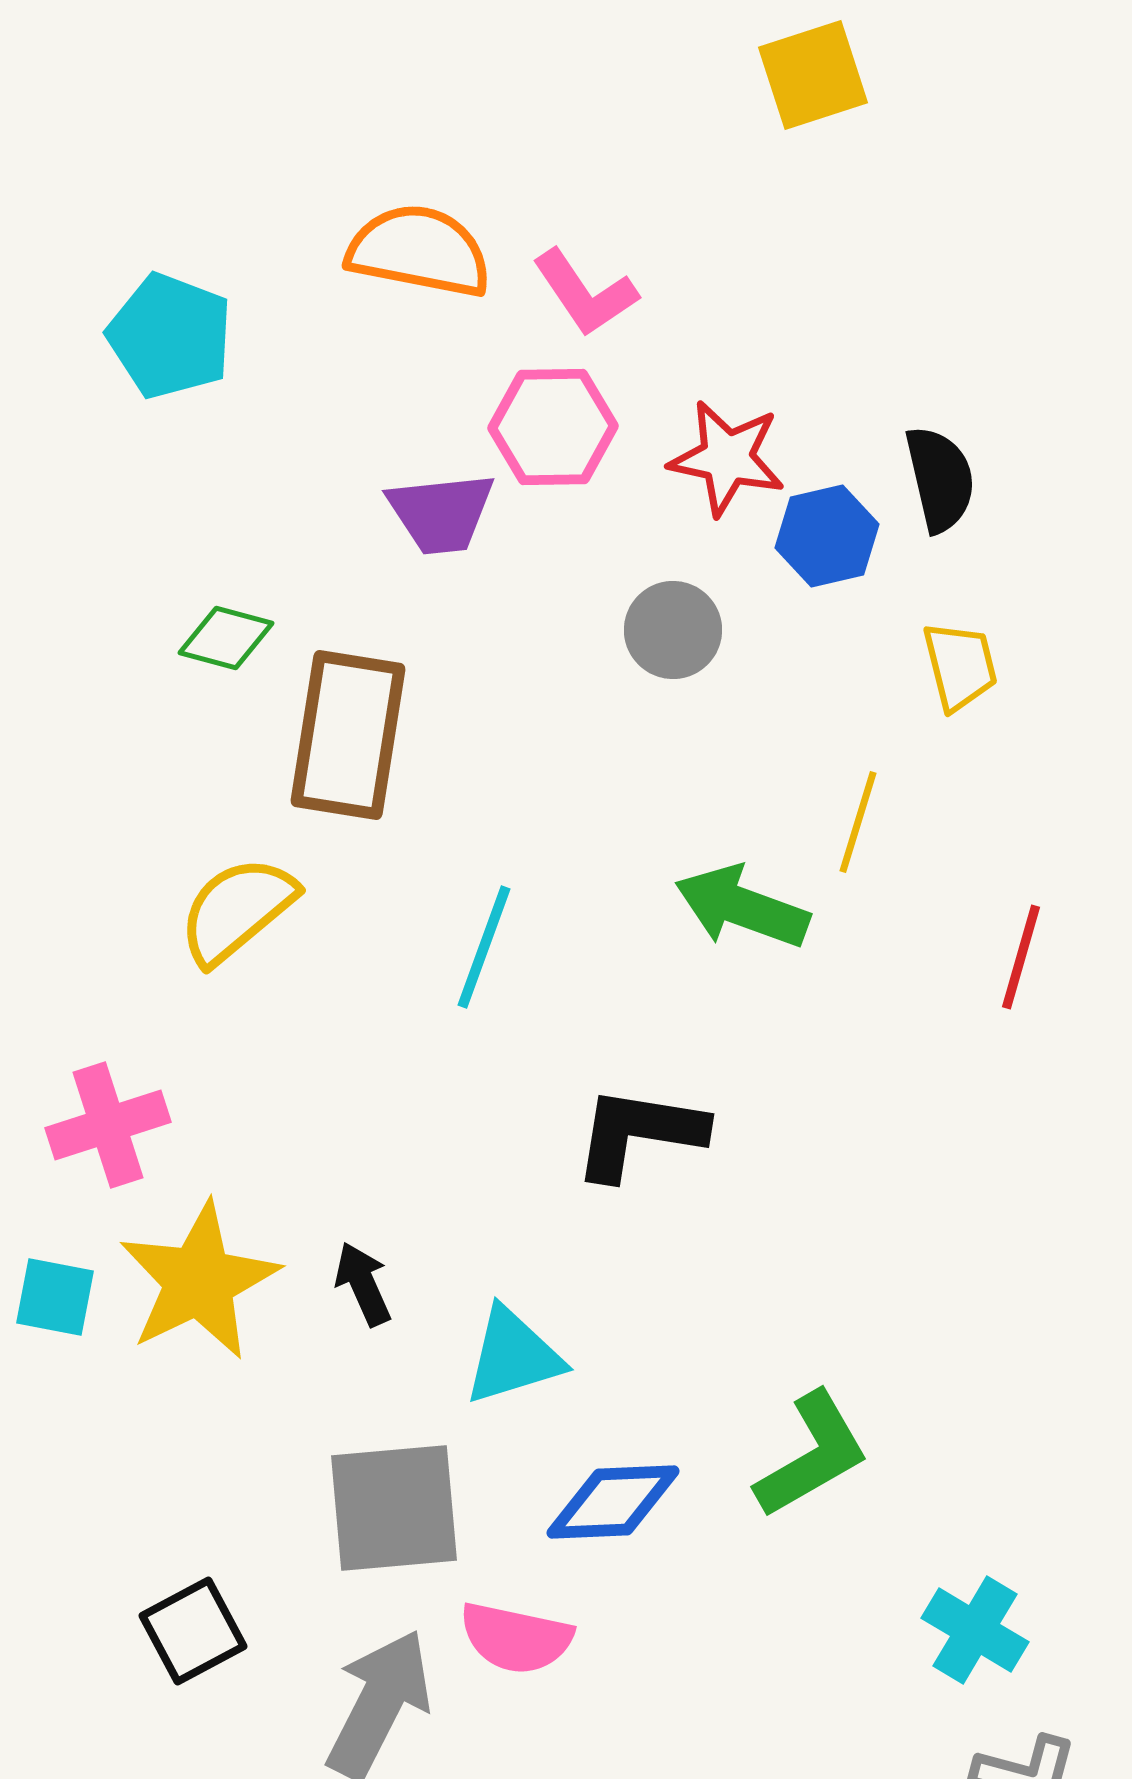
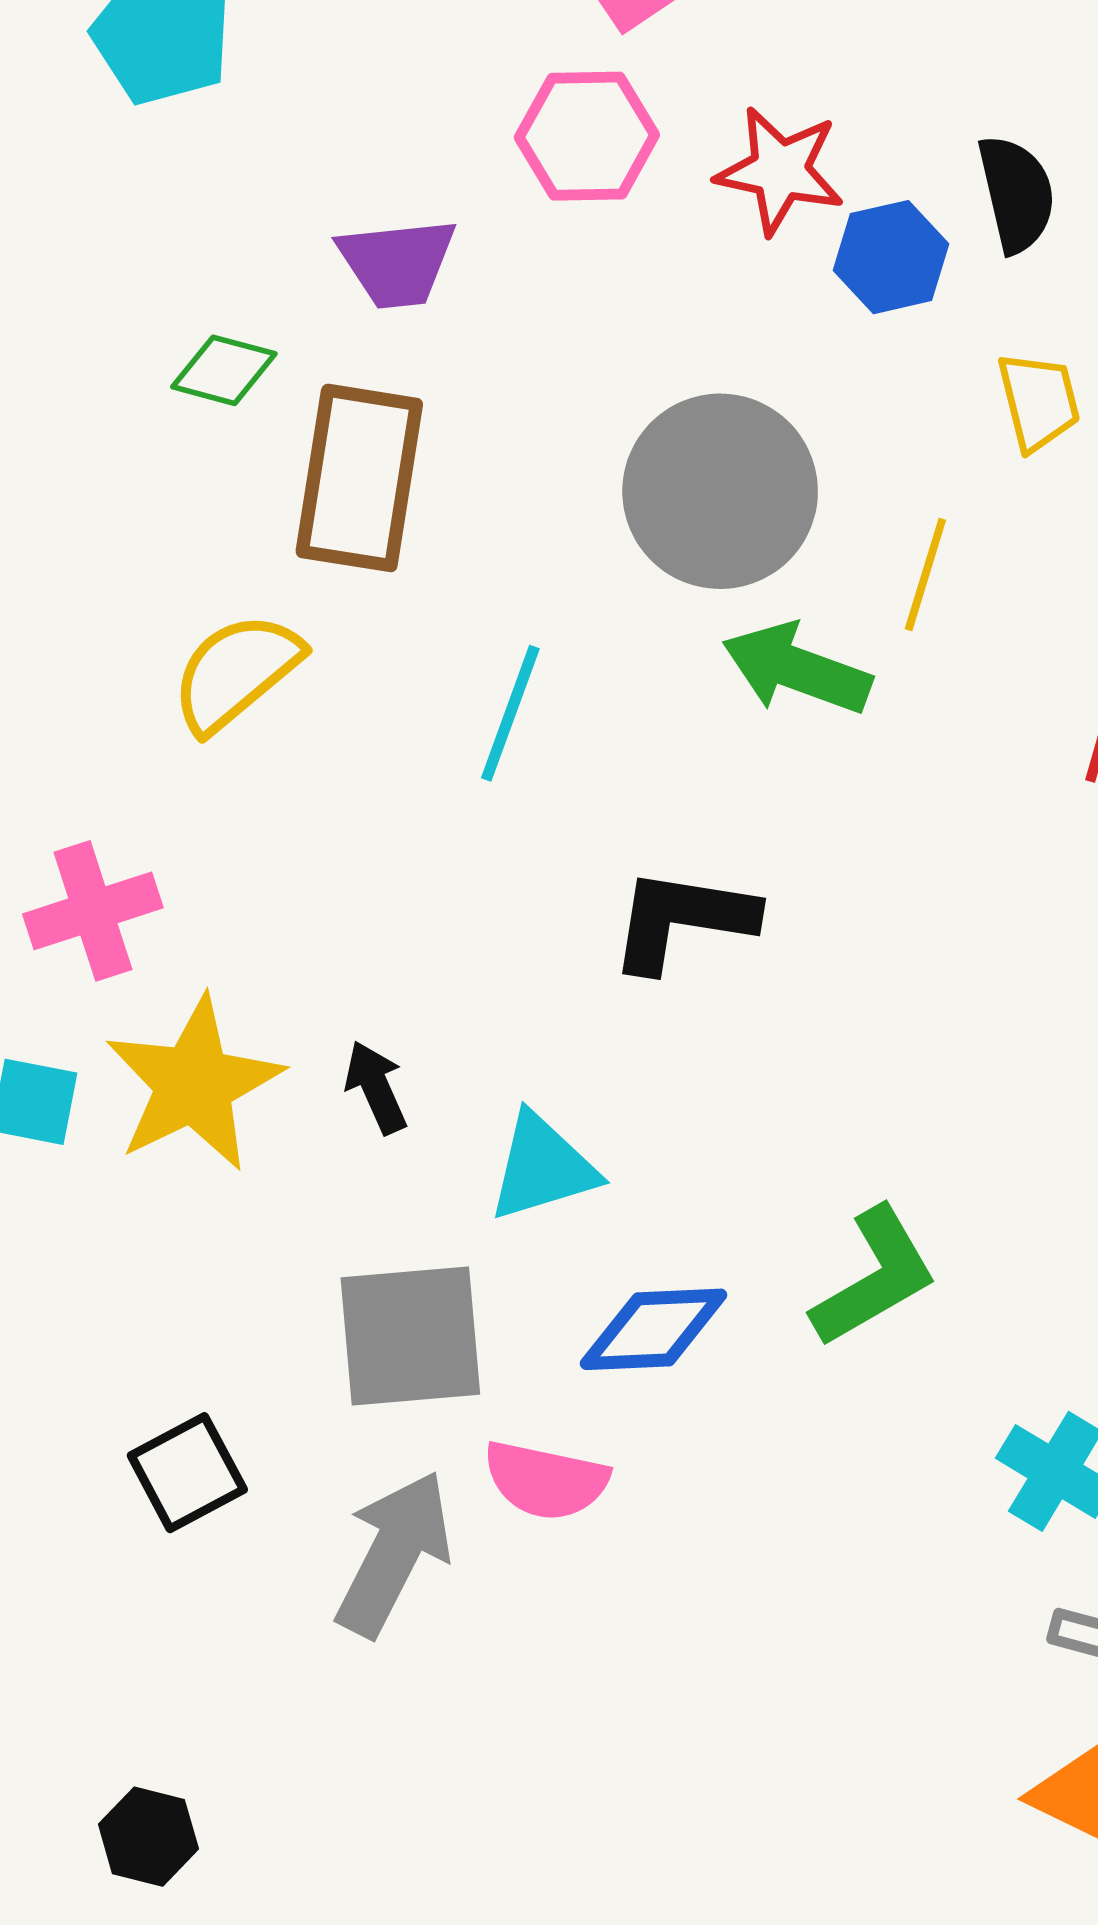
purple trapezoid: (441, 513) -> (397, 263), moved
gray circle: (673, 630) -> (720, 491), moved, size x1.8

